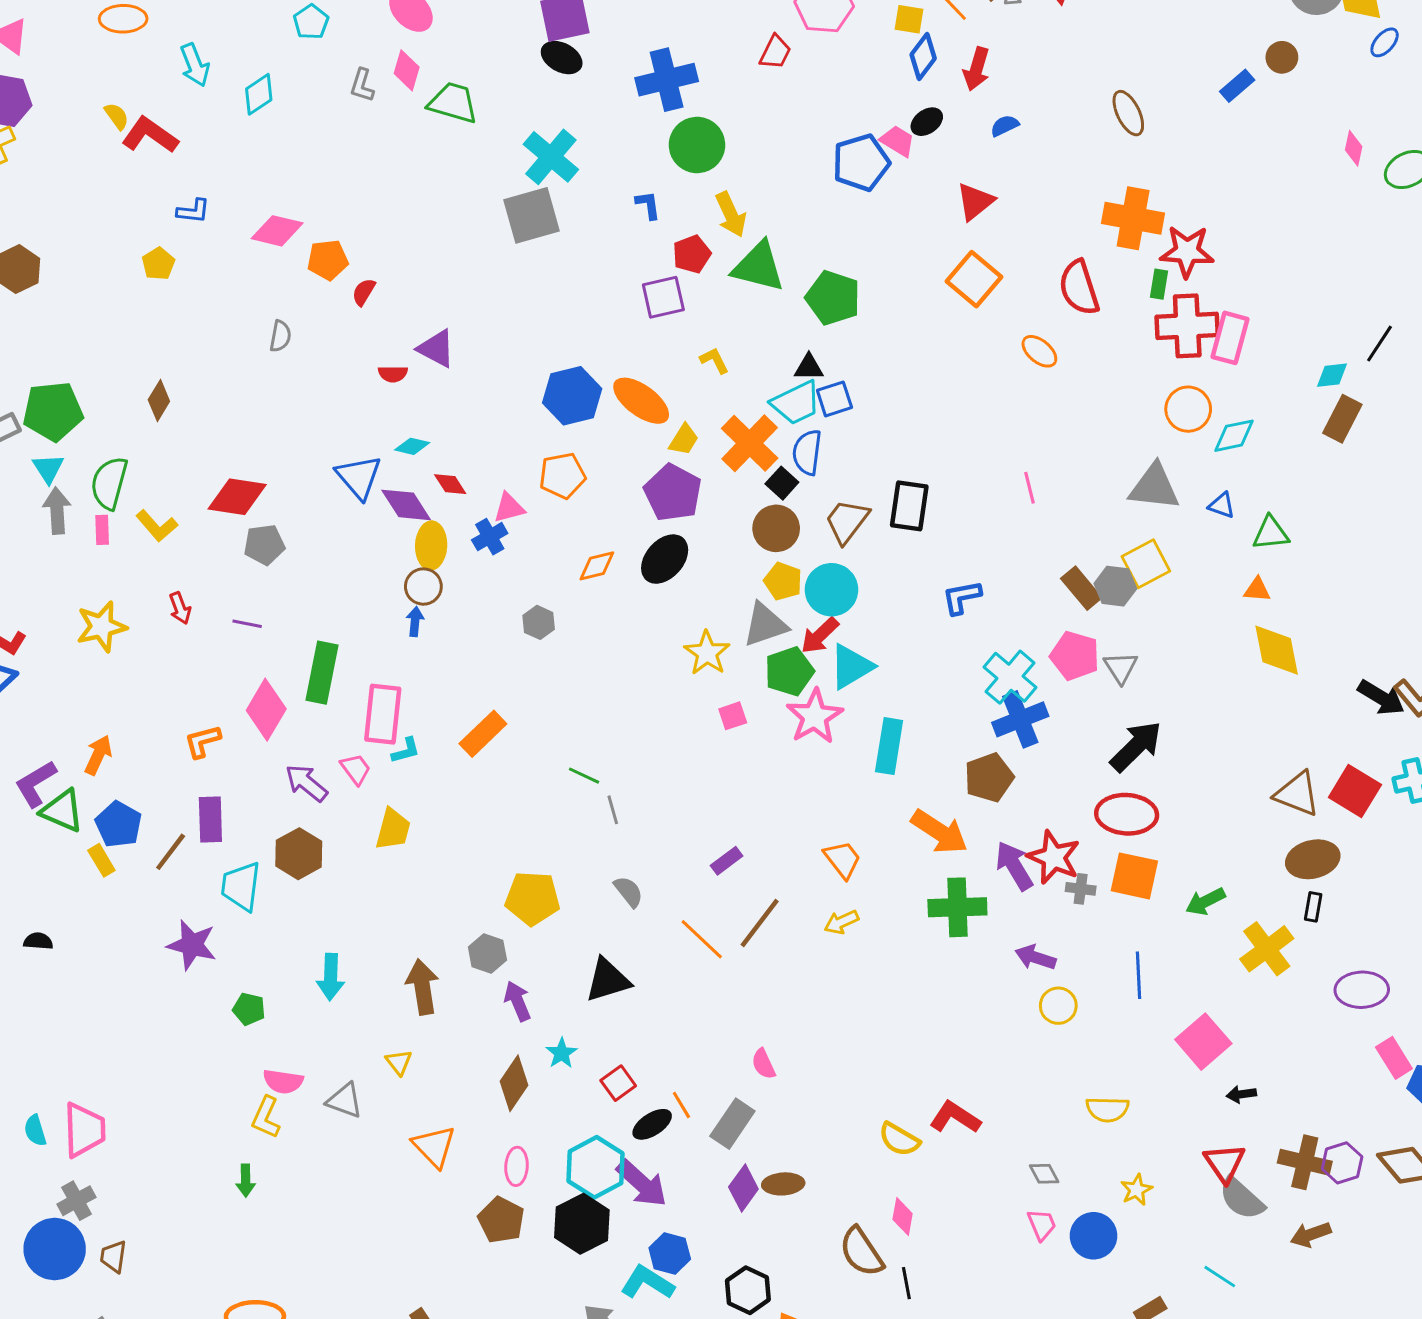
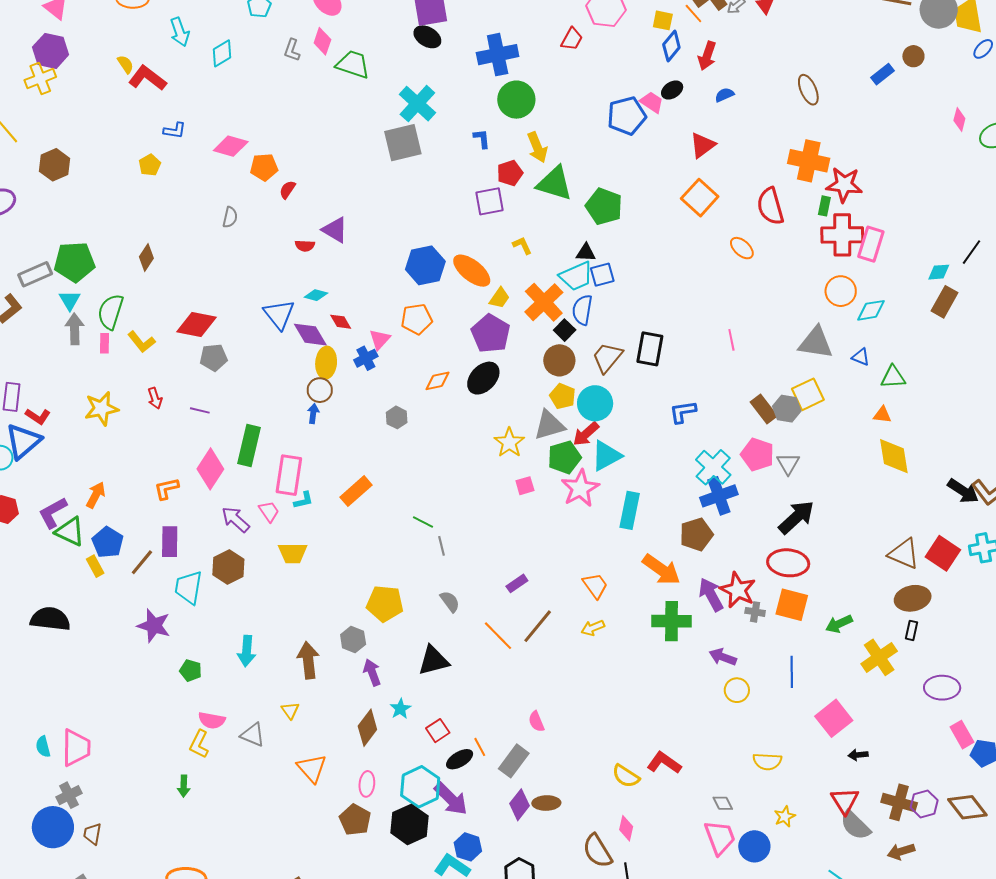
pink triangle: (509, 508) -> (380, 339), turned -35
yellow trapezoid: (393, 829) -> (293, 553), turned 72
black semicircle: (38, 941) -> (50, 619), size x2.0
pink trapezoid: (1042, 1225) -> (720, 837), size x1.6

